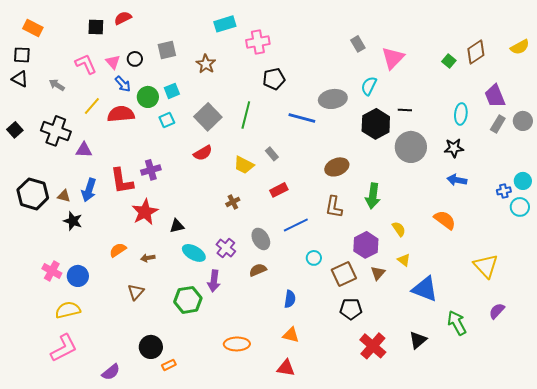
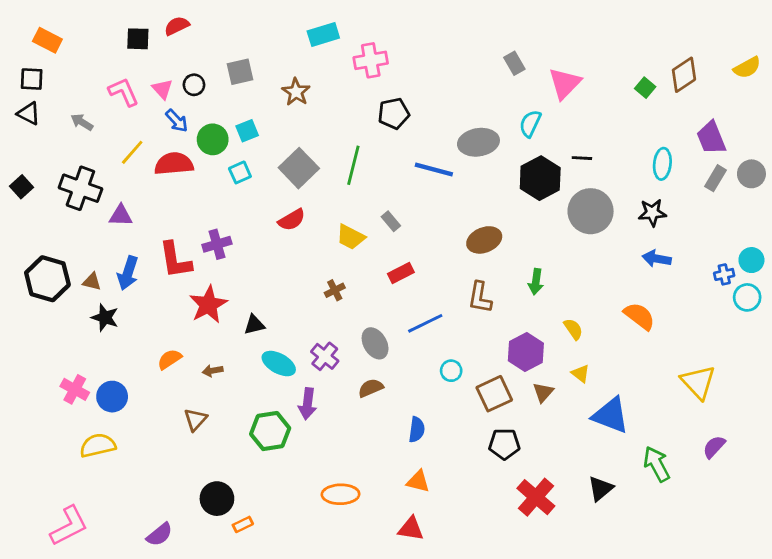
green arrow: (373, 196) -> (536, 282), size x0.7
pink L-shape: (64, 348) -> (69, 526), moved

